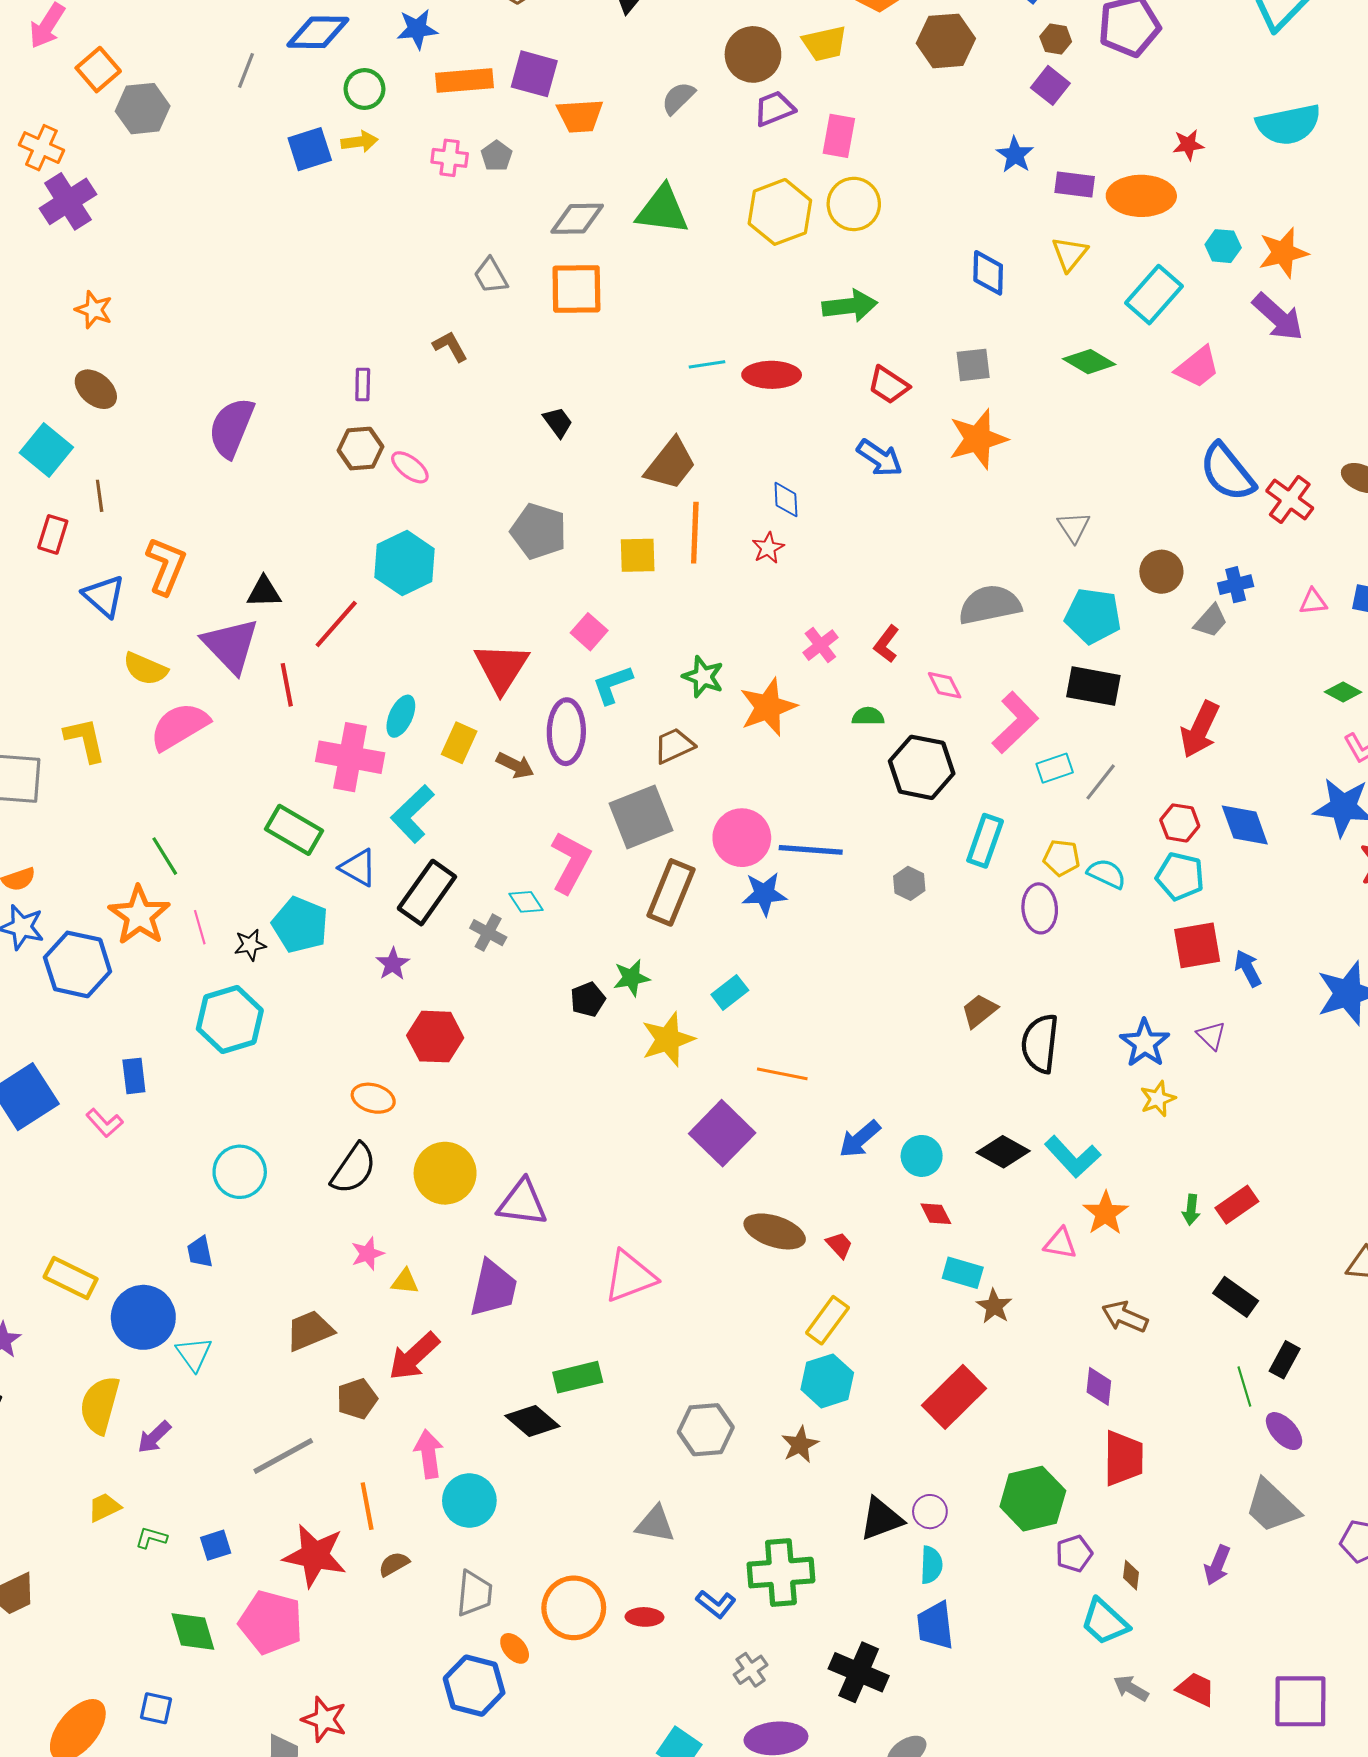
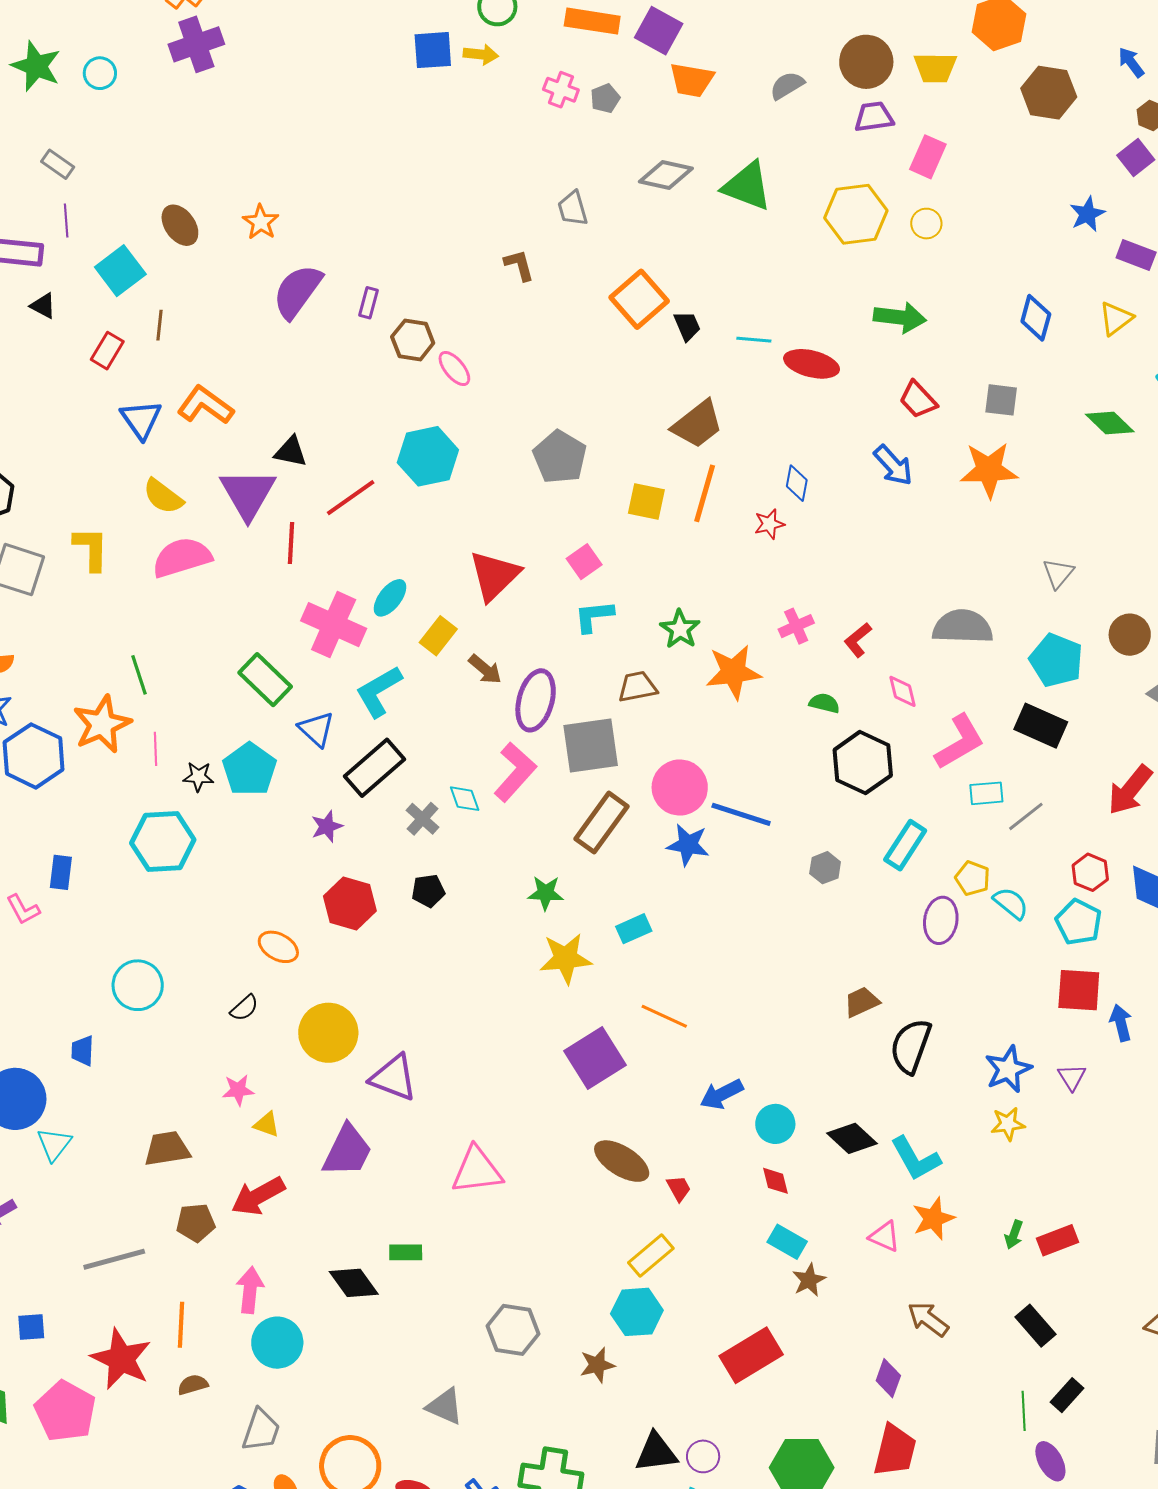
yellow circle: (854, 204) -> (926, 224), size x0.6
orange square: (576, 289) -> (639, 299), moved, turned 36
orange star: (94, 310) -> (261, 222), moved
purple rectangle: (363, 384) -> (368, 303), moved
black trapezoid: (558, 422) -> (687, 326), moved
orange L-shape: (166, 566) -> (205, 405), turned -90
purple ellipse: (566, 732) -> (536, 700), moved
black pentagon: (588, 999) -> (428, 891), moved
black semicircle: (354, 1169) -> (244, 1008), size x0.6
green rectangle: (578, 1377) -> (406, 1252), size x0.7

